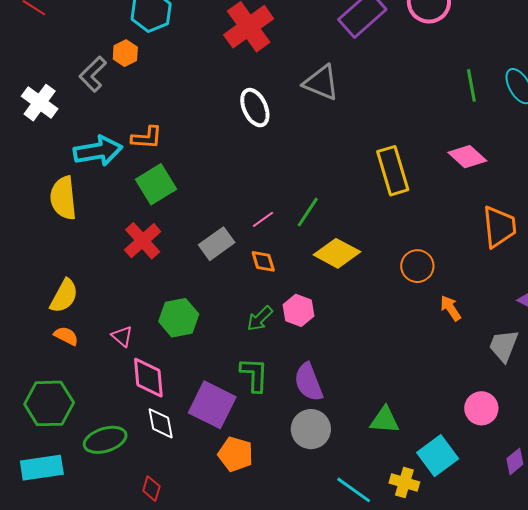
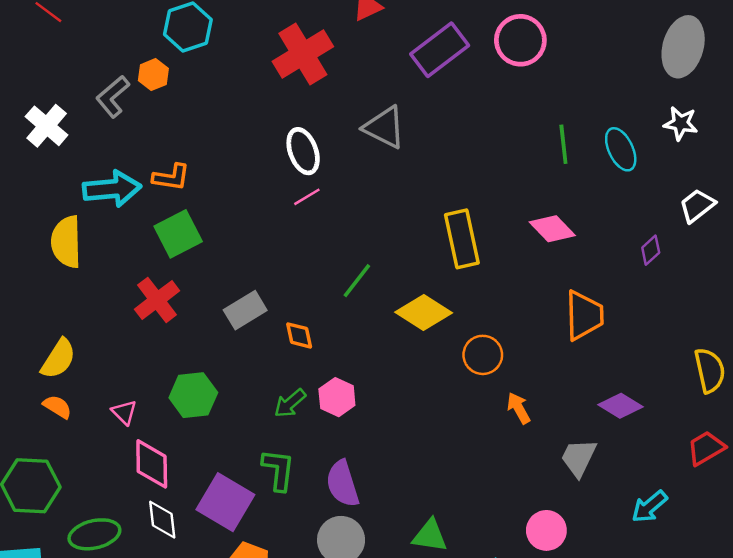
pink line: (263, 219) -> (307, 197), moved
yellow diamond: (337, 253) -> (424, 313), moved

